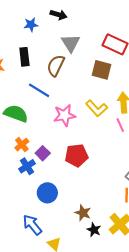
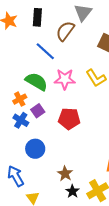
green semicircle: (16, 113) -> (36, 82), moved
blue cross: (27, 166) -> (21, 120), turned -35

